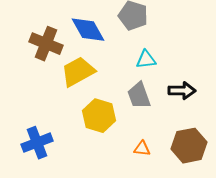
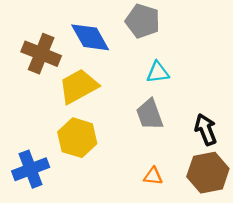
black arrow: (182, 91) -> (206, 130), moved, turned -112
yellow hexagon: (99, 116) -> (77, 138), moved

